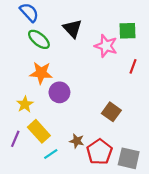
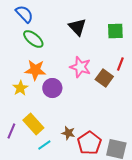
black triangle: (72, 29) -> (77, 27), moved
pink star: (106, 46) -> (80, 67), moved
yellow star: (25, 104) -> (20, 88), moved
brown square: (111, 112) -> (104, 78), moved

